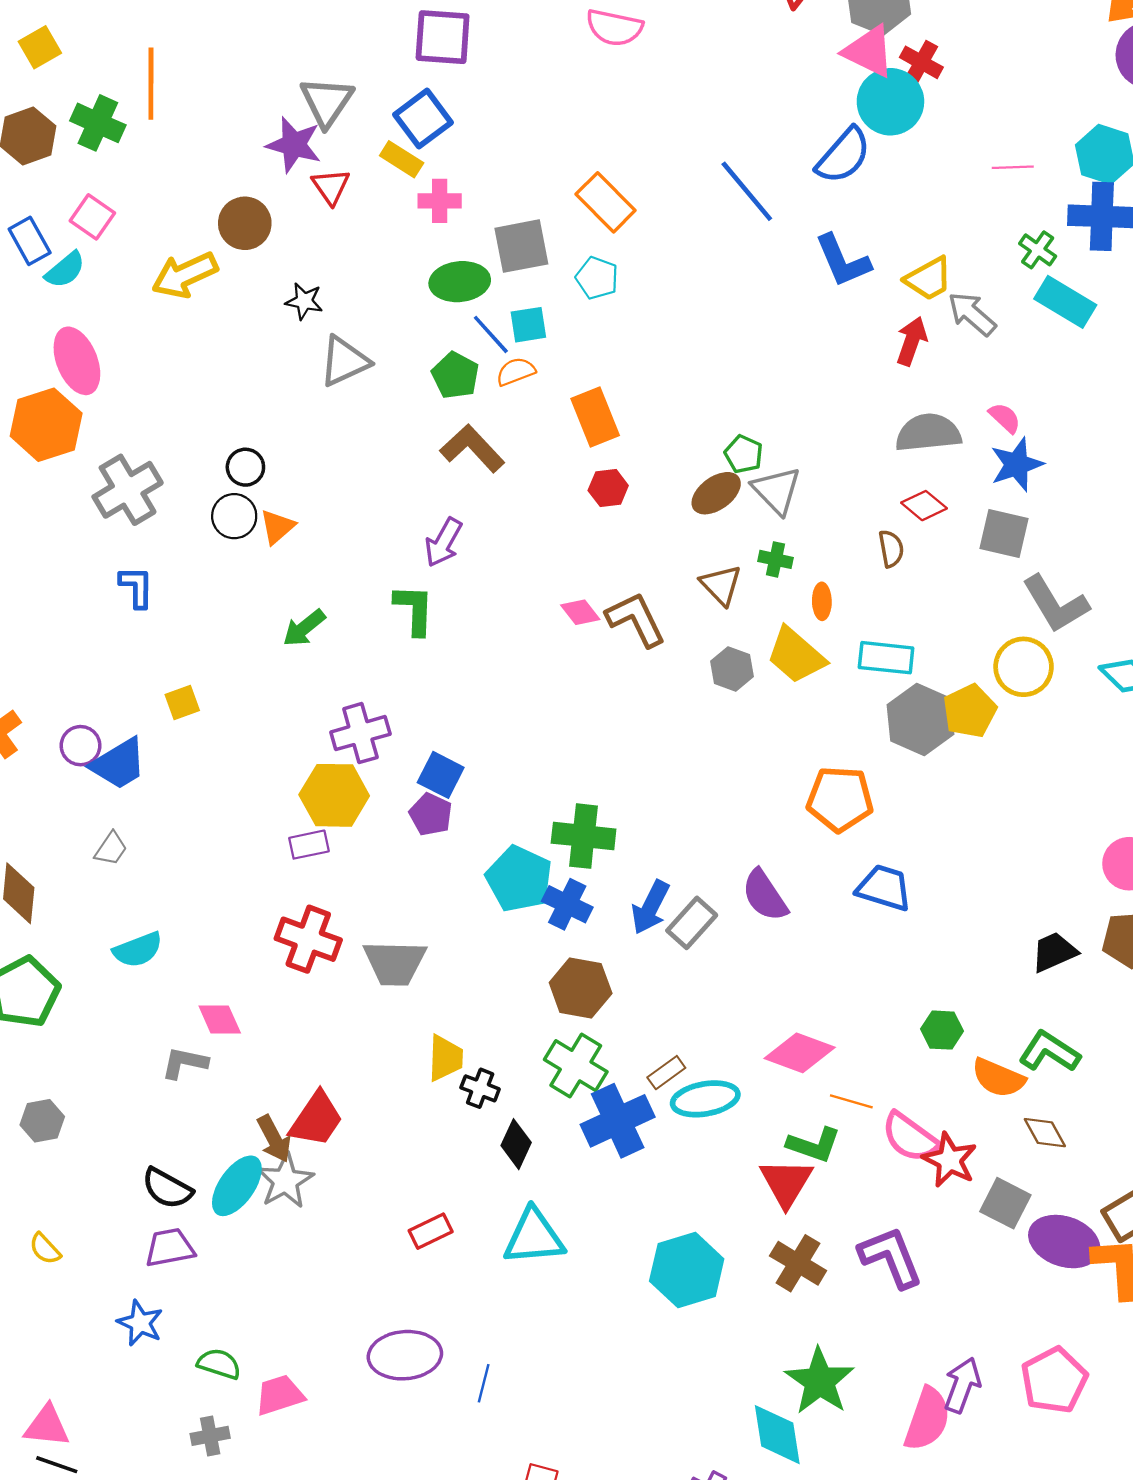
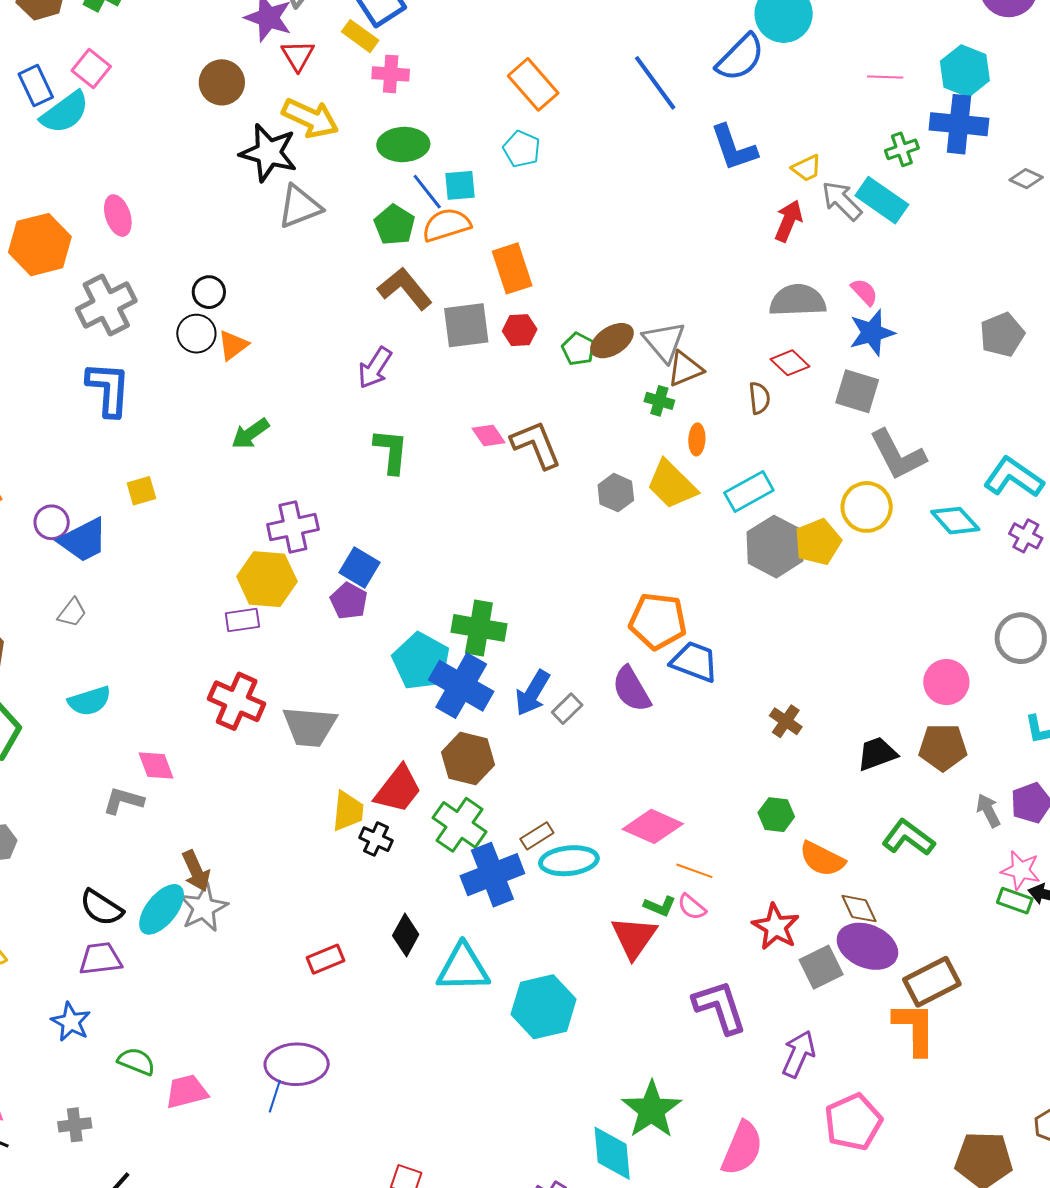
gray square: (521, 246) -> (466, 325), moved
green cross: (1038, 250) -> (902, 149), turned 32
cyan semicircle: (65, 270) -> (65, 112), size x1.4
yellow arrow: (185, 275) -> (310, 118), moved, turned -134
yellow trapezoid: (929, 279) -> (807, 168), size x0.7
black star: (304, 301) -> (269, 153), size x1.8
cyan rectangle: (1065, 302) -> (882, 200), moved
pink ellipse: (77, 361) -> (118, 216), moved, size x0.7
orange semicircle: (516, 372) -> (446, 225), size x1.4
green pentagon: (744, 454) -> (578, 349), moved
brown triangle: (721, 585) -> (685, 369), moved, turned 48
blue L-shape: (136, 587) -> (109, 389), size x1.5
green L-shape: (414, 610) -> (391, 451), moved
cyan rectangle: (886, 658) -> (749, 491), turned -39
orange pentagon: (840, 799) -> (658, 621), moved
blue trapezoid: (884, 888) -> (694, 662), moved
blue cross: (567, 904) -> (461, 686), size x1.5
gray rectangle: (692, 923) -> (567, 709), size x0.7
green L-shape: (1049, 1052) -> (908, 838), moved
red trapezoid: (316, 1119) -> (398, 789), moved
pink semicircle: (910, 1137) -> (692, 907), moved, size x0.6
black diamond: (516, 1144) -> (406, 935), moved
green L-shape: (814, 1145) -> (660, 906), size x0.7
gray square: (1005, 1203) -> (821, 967), turned 33
cyan triangle: (534, 1237) -> (463, 968), moved
purple ellipse: (1064, 1242) -> (867, 946), moved
brown cross: (798, 1263) -> (786, 721), moved, size x0.7
blue line: (484, 1383) -> (275, 1096), moved
purple arrow: (962, 1385) -> (799, 1054), moved
gray cross: (210, 1436) -> (75, 1125), moved

